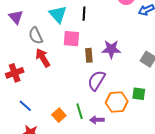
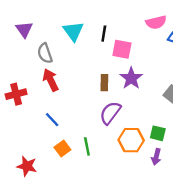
pink square: (71, 39) -> (122, 49), moved
purple star: (111, 49) -> (131, 78), turned 30
blue line: (25, 106) -> (52, 120), moved
purple arrow: (97, 120) -> (156, 157), moved, turned -80

